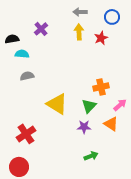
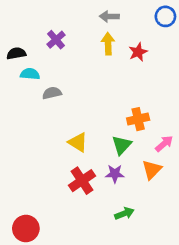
blue circle: (112, 17) -> (165, 16), moved
gray semicircle: (27, 76) -> (52, 93), moved
yellow triangle: (57, 104) -> (78, 142), size x0.7
orange triangle: (111, 124) -> (152, 170), turned 42
red cross: (26, 134) -> (82, 181), moved

